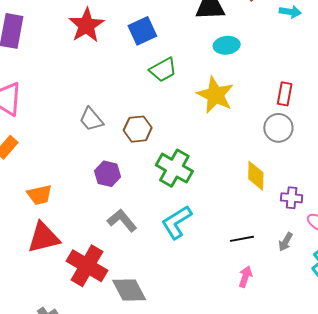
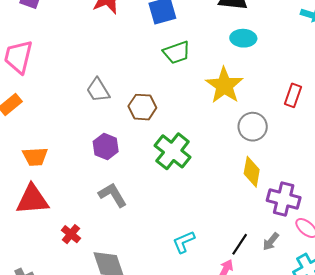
gray circle: (278, 128) -> (253, 127), moved
purple cross: (292, 198) -> (284, 199), size x1.5
cyan L-shape: (177, 222) -> (184, 242), moved, size x0.7
black line: (242, 239) -> (240, 244), moved, turned -55
red cross: (87, 266) -> (71, 234), size x0.5

